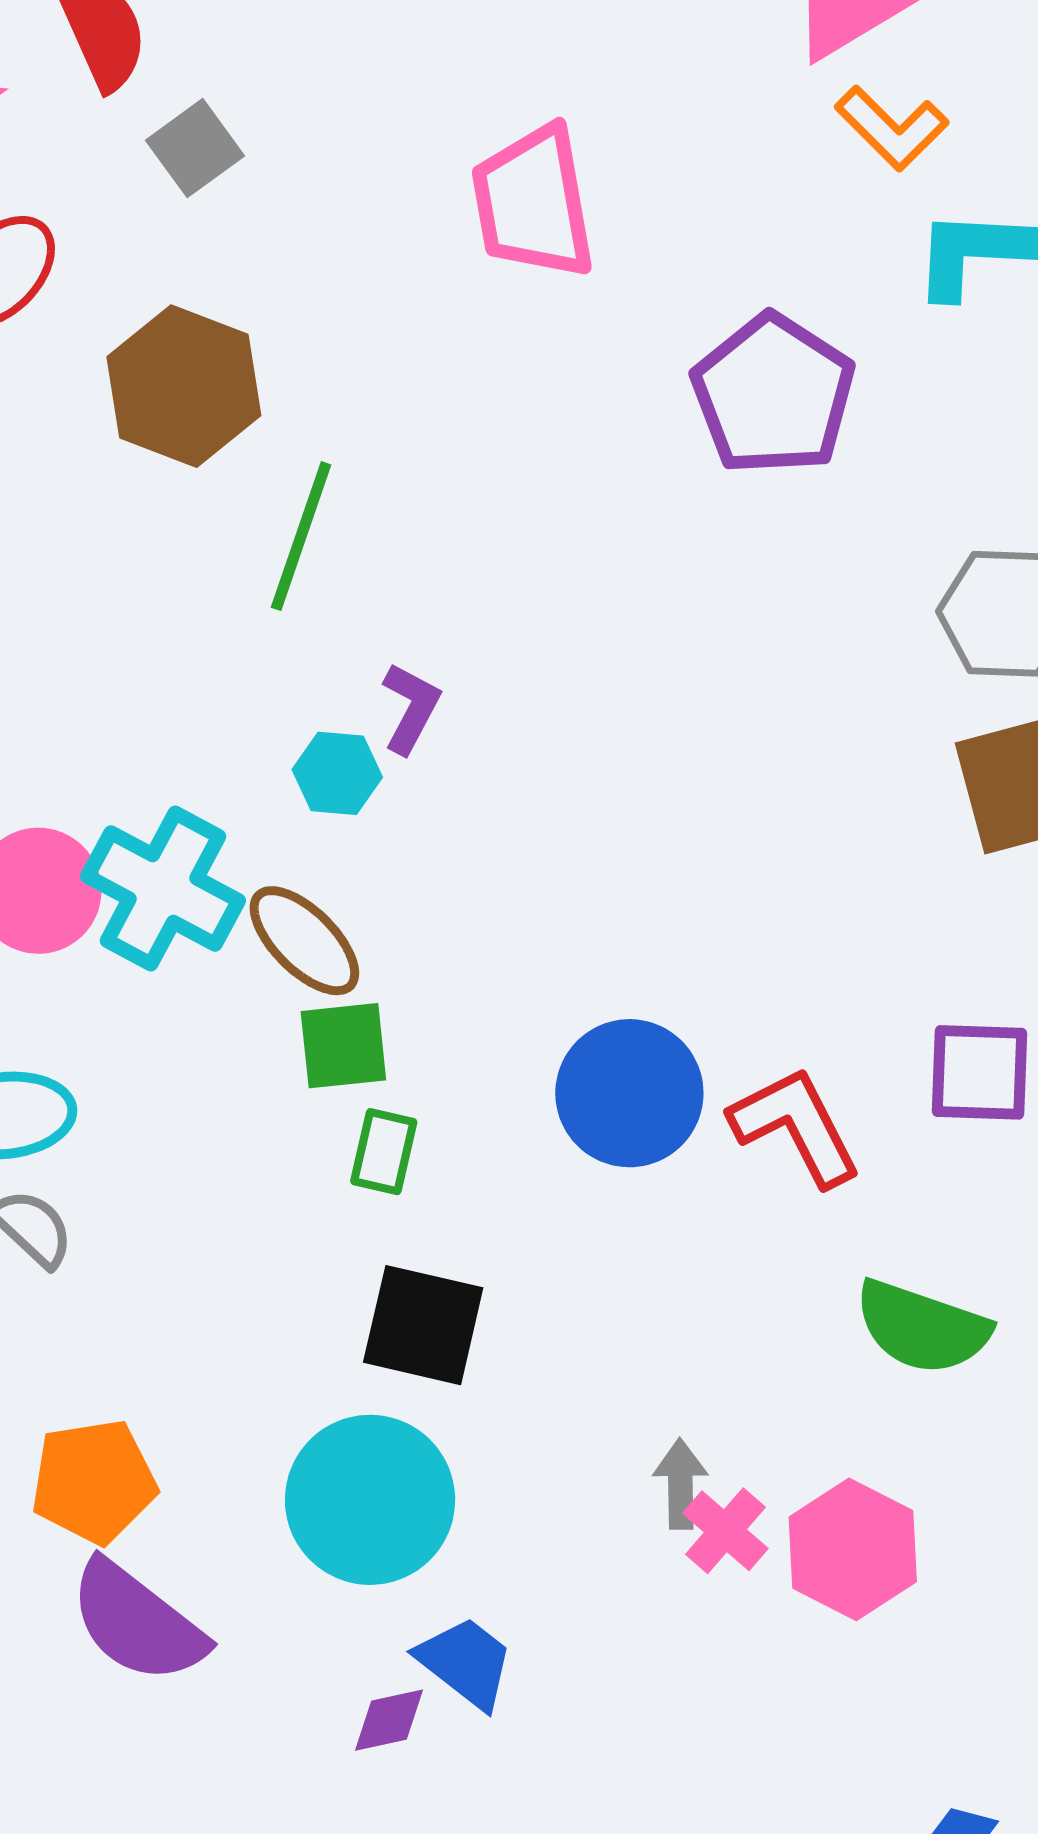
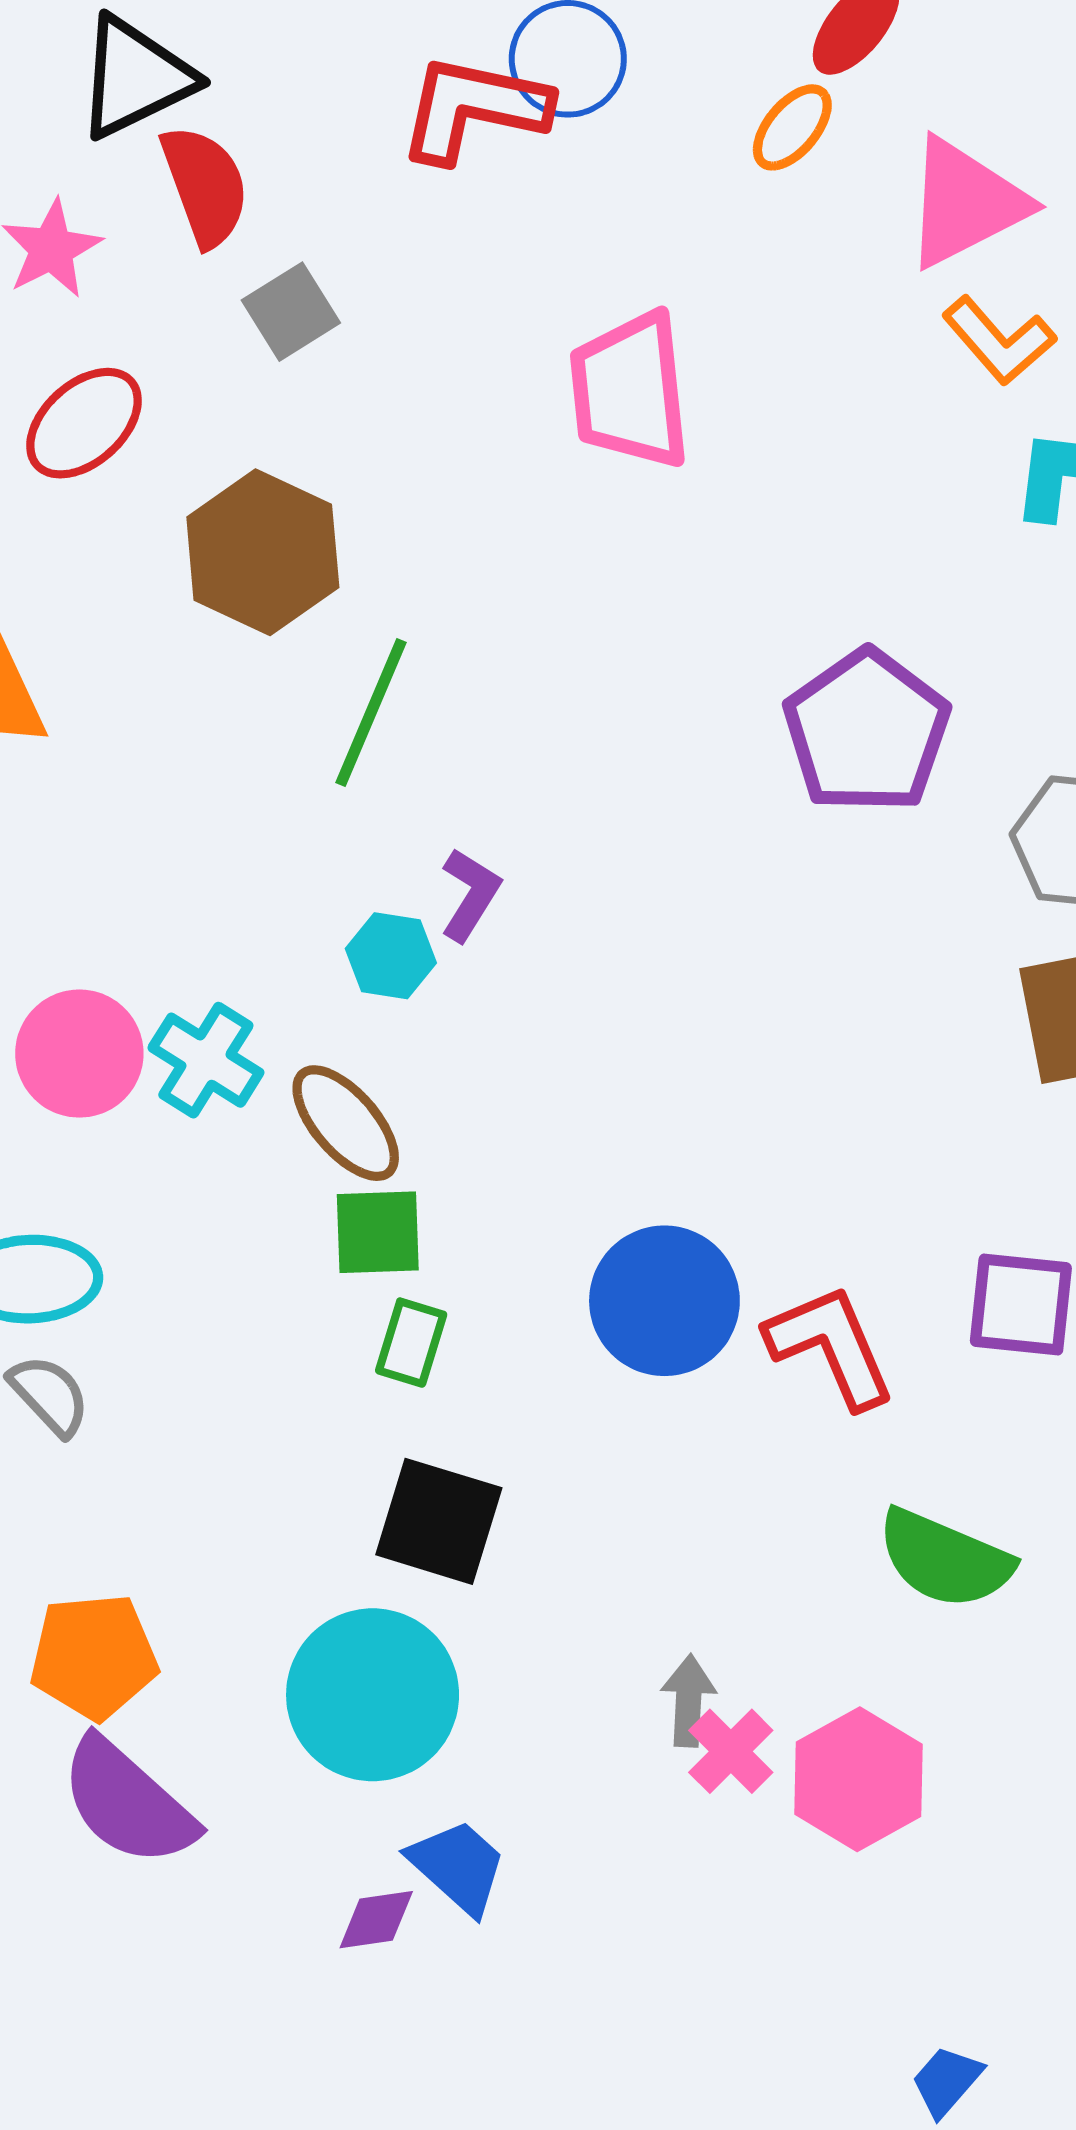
purple pentagon: (773, 394) -> (867, 731), moved
cyan cross: (163, 889) -> (206, 1060), size x0.7

